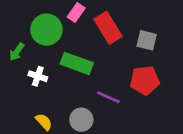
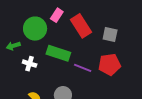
green arrow: (17, 52) -> (13, 46), turned 40
purple line: (108, 97) -> (83, 68), moved

